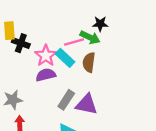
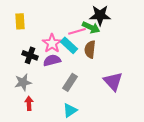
black star: (100, 24) -> (100, 15), size x1.5
black cross: (21, 43) -> (30, 55), moved
purple triangle: (87, 104) -> (113, 81), moved, turned 35

